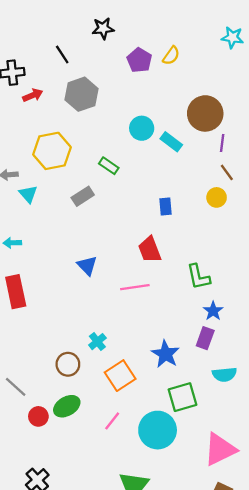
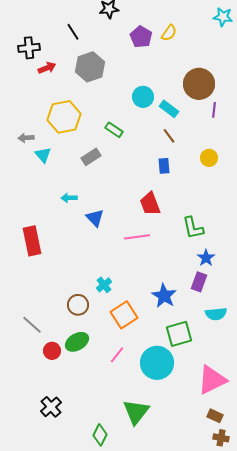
brown line: (227, 172) -> (169, 136), moved
cyan arrow: (12, 243) -> (69, 198), moved

